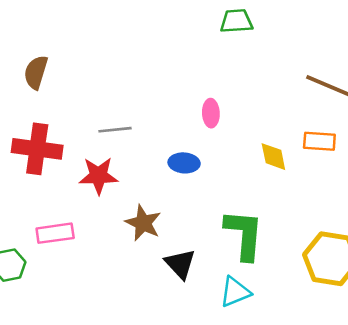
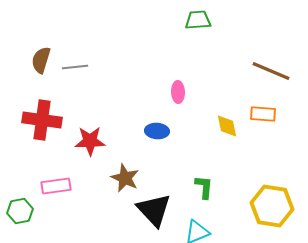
gray line: (115, 130) -> (75, 67), moved
green L-shape: (244, 234) -> (204, 187), size x0.6
black triangle: (180, 264) -> (154, 210), size x1.4

